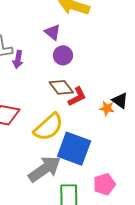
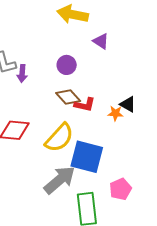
purple triangle: (52, 32) -> (101, 41), moved
red L-shape: (77, 97) -> (85, 105), turned 45

